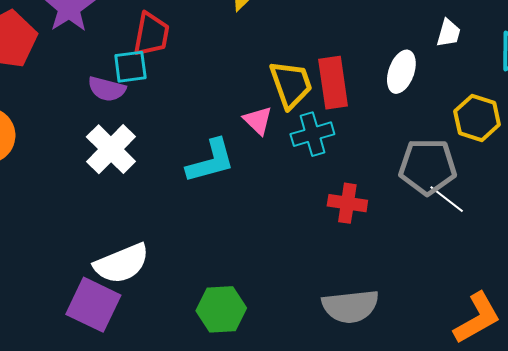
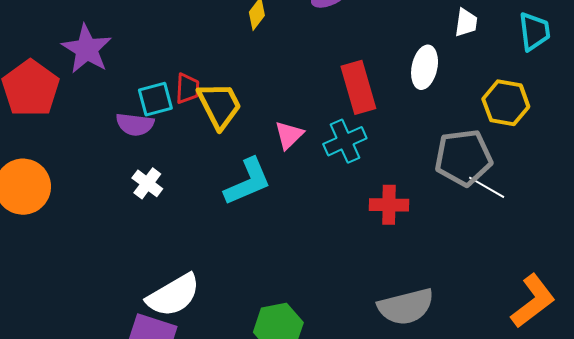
red trapezoid: (151, 34) -> (187, 89), moved, size x0.7
yellow trapezoid: (291, 84) -> (219, 105), moved
pink triangle: (258, 120) -> (289, 135), turned 40
white cross: (111, 149) -> (147, 183), size x0.6

